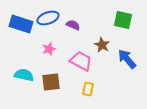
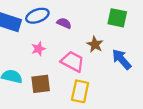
yellow rectangle: (88, 89) -> (80, 91), size x1.5

